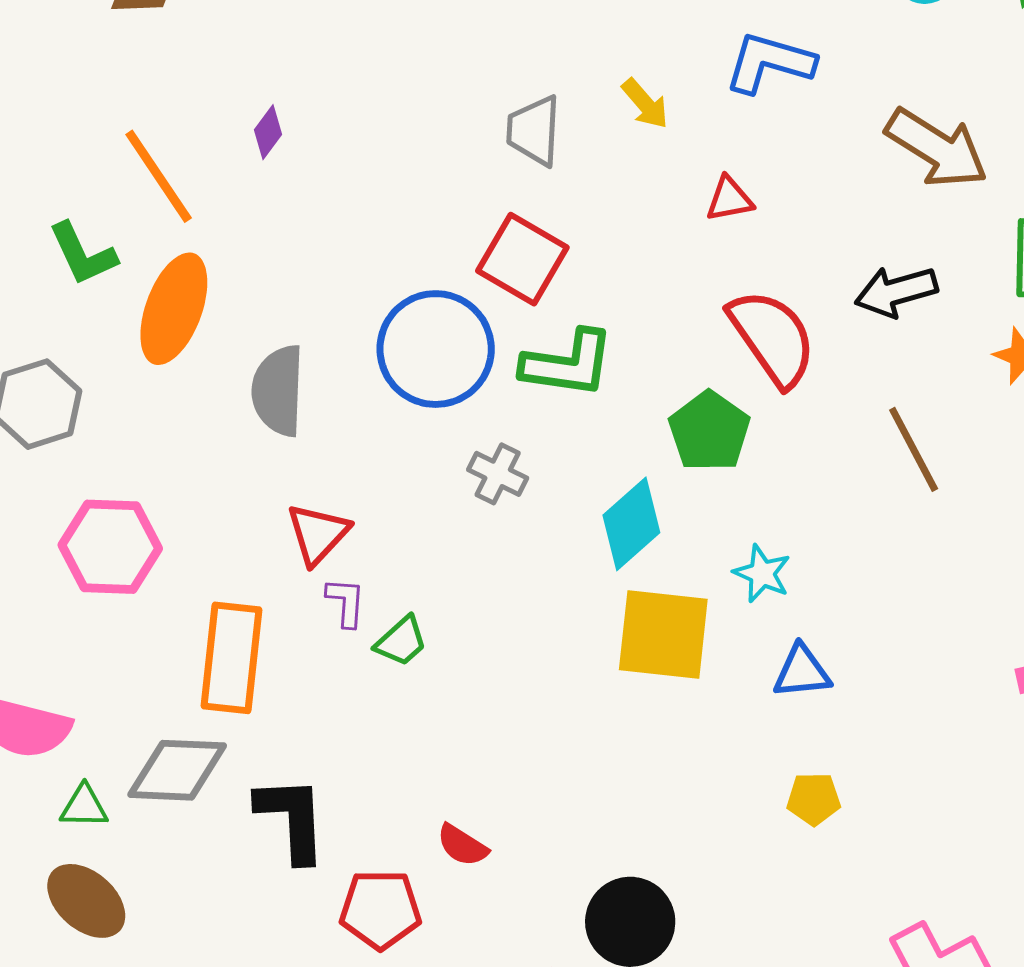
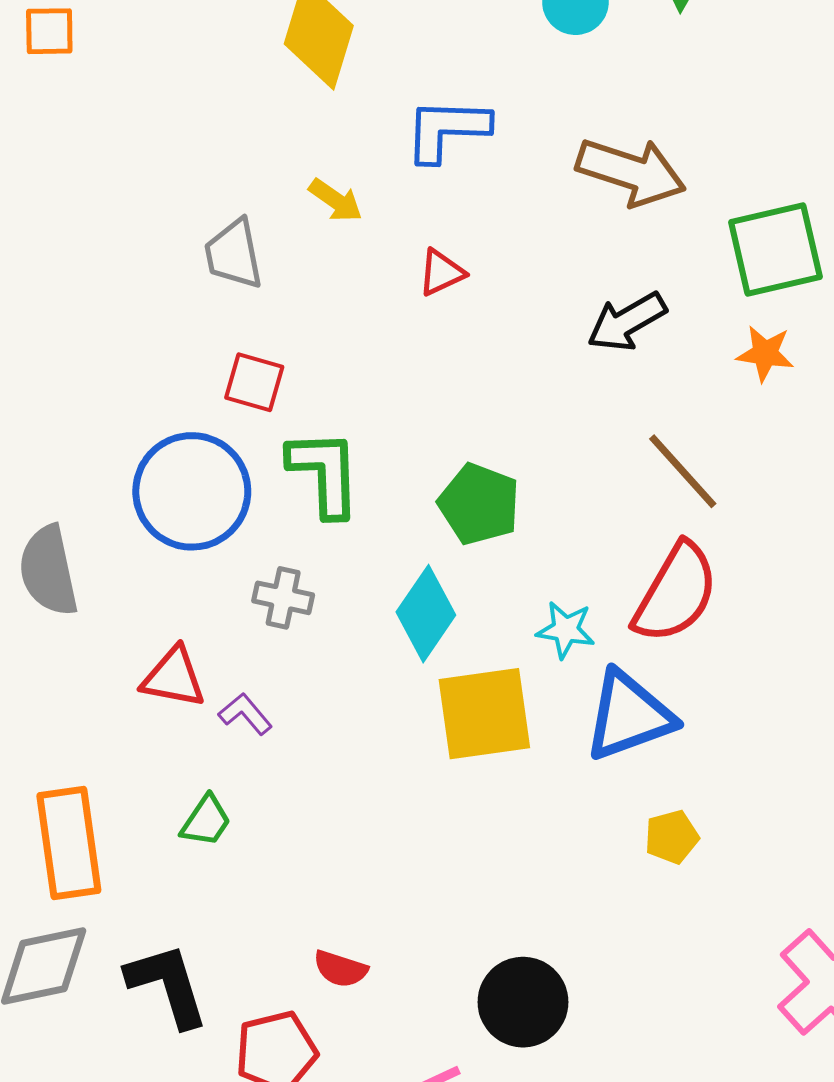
red square: (522, 259) -> (254, 382), size x0.7
red semicircle: (772, 338) -> (676, 593), moved, turned 79
green L-shape: (568, 364) -> (324, 473), turned -86
red triangle: (318, 534) -> (174, 677), moved, turned -48
purple L-shape: (346, 602) -> (245, 714), moved, turned -30
green trapezoid: (401, 641) -> (206, 821), moved
blue triangle: (802, 672) -> (629, 716), size x1.6

